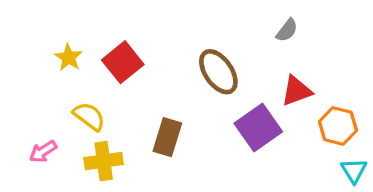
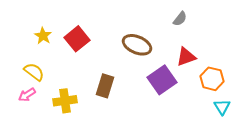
brown ellipse: (218, 72) -> (137, 45), turned -32
yellow semicircle: (89, 116) -> (34, 72), moved

